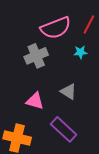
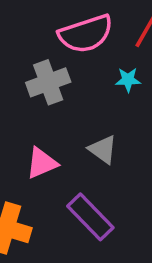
pink triangle: (35, 101) -> (42, 163), turned -42

